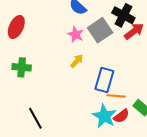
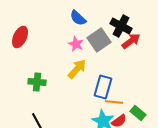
yellow arrow: (77, 61) -> (77, 69), size x1.5
green cross: (22, 67) -> (37, 82), moved

